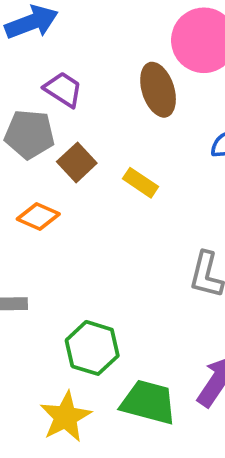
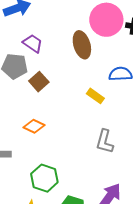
yellow rectangle: (141, 183) -> (95, 96), moved
orange diamond: (38, 216) -> (34, 126), moved

